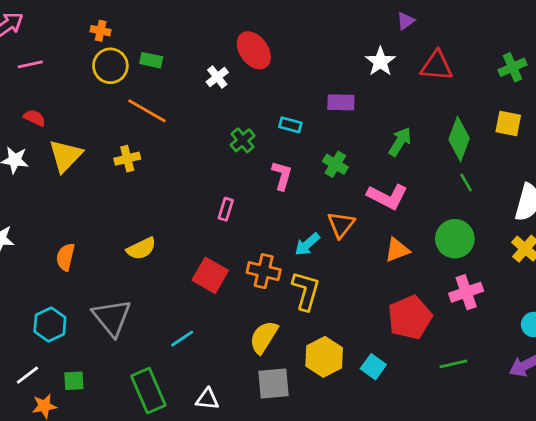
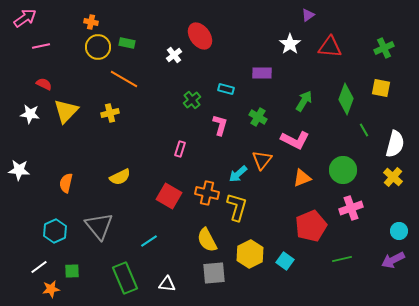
green line: (466, 182) -> (364, 130), moved
yellow semicircle: (264, 337) -> (207, 240), turned -60

